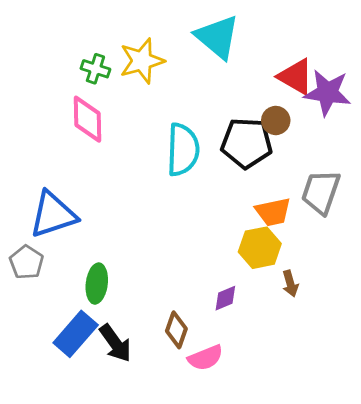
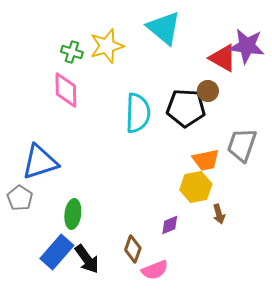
purple star: (327, 93) -> (247, 46), moved

